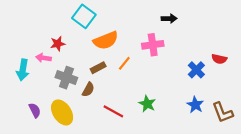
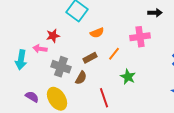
orange semicircle: (106, 40) -> (97, 33), size x0.6
green star: (147, 104) -> (128, 77), moved
purple semicircle: (35, 110) -> (32, 97), turned -32
red line: (113, 111) -> (104, 98), turned 42

